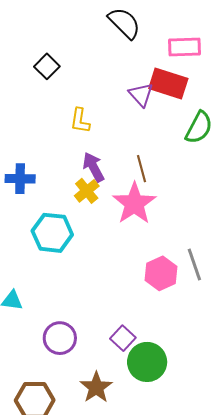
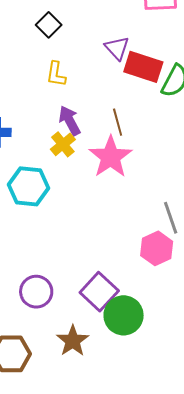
black square: (47, 66) -> (49, 25), moved
red rectangle: (168, 84) -> (143, 67), moved
pink hexagon: (161, 273) -> (157, 248), moved
purple square: (123, 338) -> (99, 292), size x1.5

